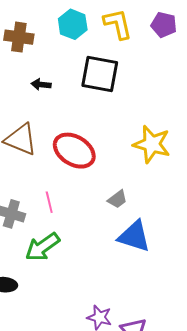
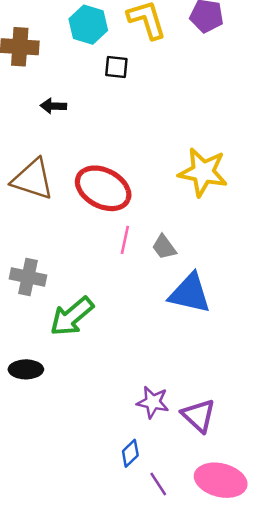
black square: (100, 74) -> (116, 67), moved, size x0.5
gray trapezoid: (117, 199) -> (164, 247), turned 95
pink line: (49, 202) -> (125, 240), moved, turned 30

